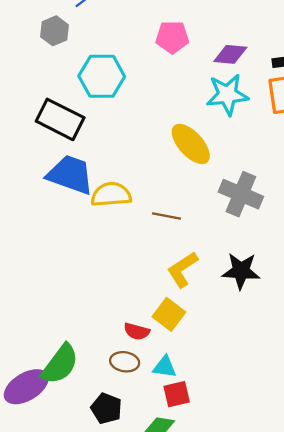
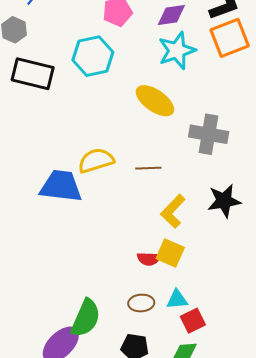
cyan hexagon: (102, 76) -> (93, 56), moved
black rectangle: (60, 119) -> (33, 74), moved
blue trapezoid: (70, 175) -> (61, 186), moved
red semicircle: (137, 331) -> (149, 259), moved

